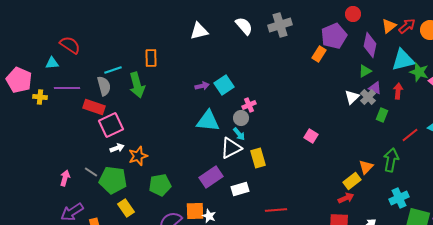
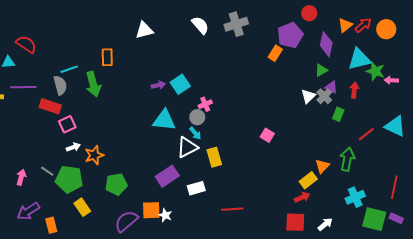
white triangle: (199, 31) -> (144, 30), moved
pink square: (111, 125) -> (67, 124), size x0.7

